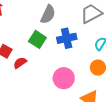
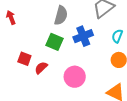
pink circle: (64, 78) -> (75, 77), moved

